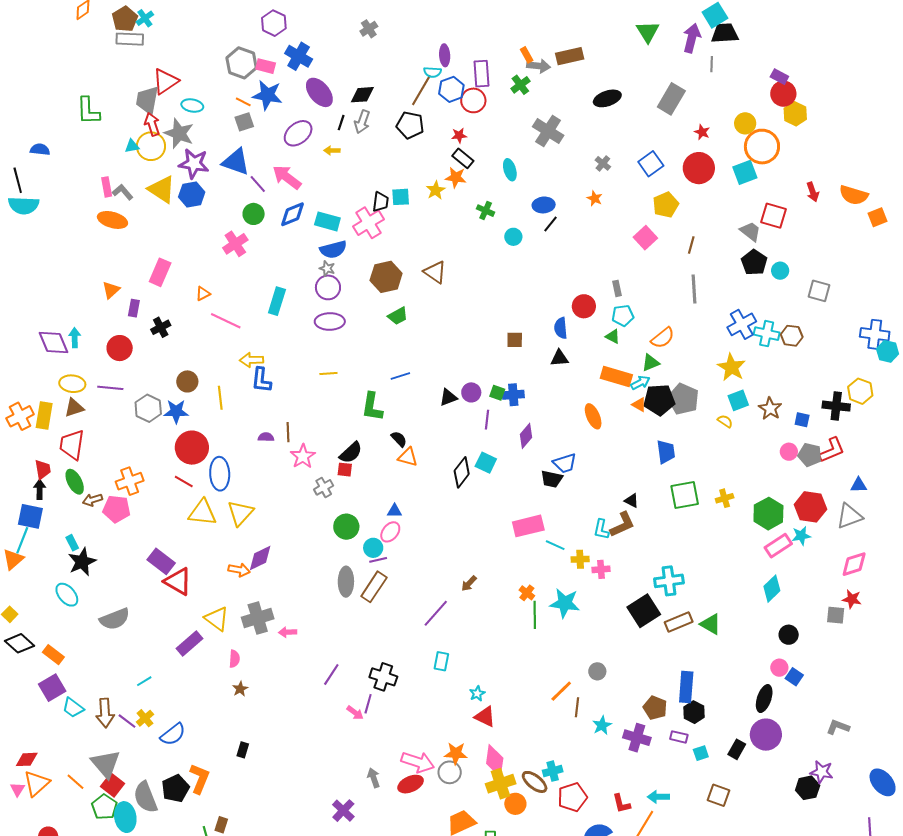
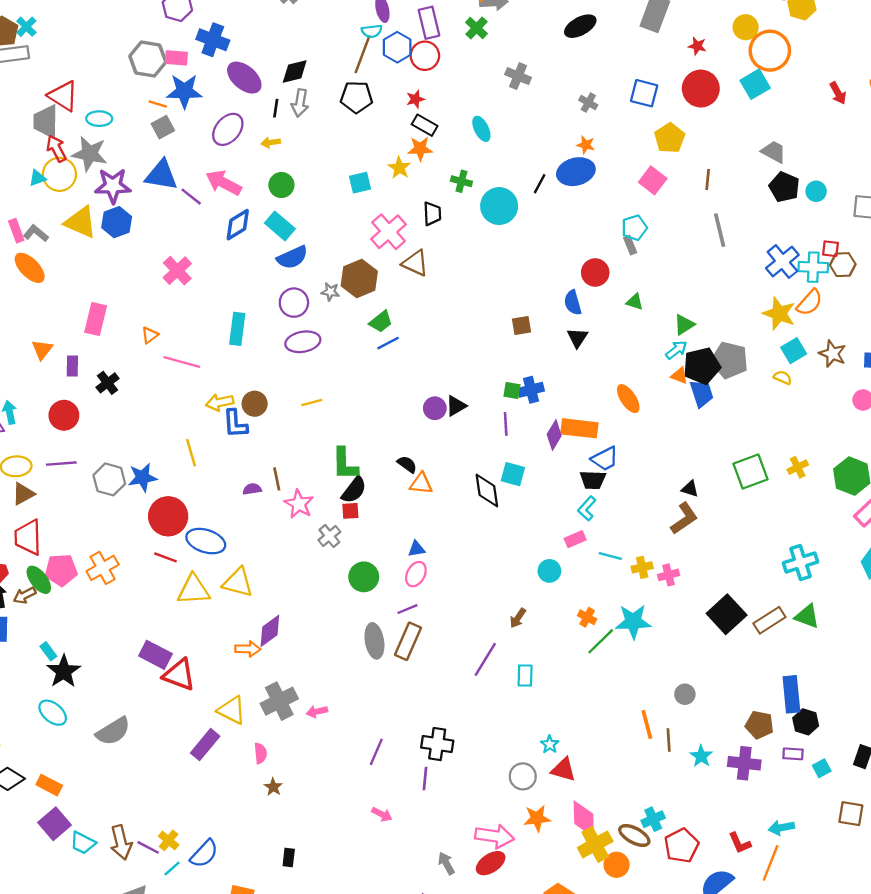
red triangle: (165, 81) -> (63, 96), turned -44
gray cross: (548, 131) -> (518, 76), size x0.7
blue square: (651, 164) -> (644, 93), turned -30
black trapezoid: (381, 202) -> (432, 214), moved
blue ellipse: (544, 205) -> (576, 172), moved, size x1.4
green circle: (254, 214) -> (281, 185), moved
red square: (774, 216) -> (830, 249), moved, size x0.6
orange ellipse: (112, 220) -> (30, 268), turned 40
cyan rectangle: (327, 221) -> (280, 226), turned 35
pink cross: (368, 223) -> (389, 232), moved
cyan circle: (513, 237) -> (499, 206), size x1.8
gray star: (327, 268) -> (330, 292), moved
cyan pentagon: (623, 316) -> (634, 228), moved
orange semicircle: (663, 338) -> (810, 302), moved
black triangle: (560, 358) -> (577, 338), turned -42
blue line: (400, 376) -> (388, 343), moved
orange rectangle: (616, 376) -> (579, 428), moved
brown circle: (187, 381) -> (255, 404), moved
purple circle: (471, 392) -> (435, 408), moved
green L-shape: (372, 407) -> (345, 464), moved
blue trapezoid: (666, 452) -> (702, 394), moved
black diamond: (462, 472) -> (487, 490), turned -36
blue ellipse: (220, 474) -> (206, 541), turned -60
brown arrow: (93, 500) -> (25, 595), moved
pink pentagon: (116, 509) -> (61, 570), moved
yellow triangle: (240, 513) -> (238, 582), turned -48
pink rectangle: (528, 526) -> (575, 539), size x0.6
cyan L-shape: (601, 529) -> (587, 508), moved, turned 40
cyan circle: (373, 548) -> (549, 571), moved
cyan cross: (669, 581) -> (800, 562), moved
green line: (535, 615) -> (601, 641), turned 56
cyan rectangle: (441, 661) -> (525, 676), moved
cyan line: (144, 681) -> (172, 869), moved
orange line: (561, 691) -> (647, 725), turned -50
pink arrow: (355, 713) -> (382, 814), moved
gray circle: (450, 772) -> (523, 776), moved

